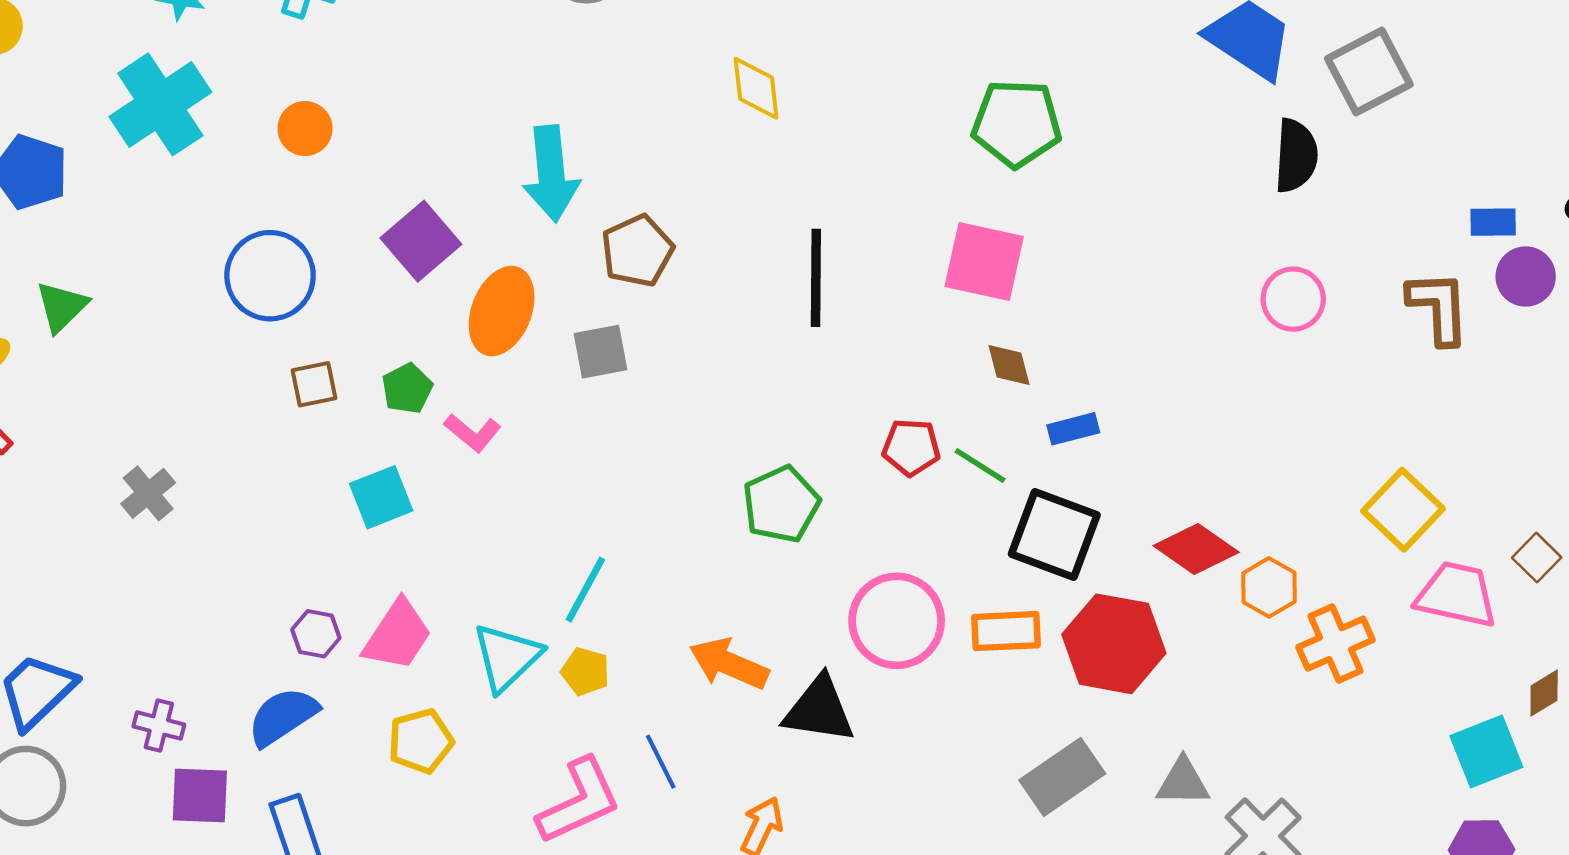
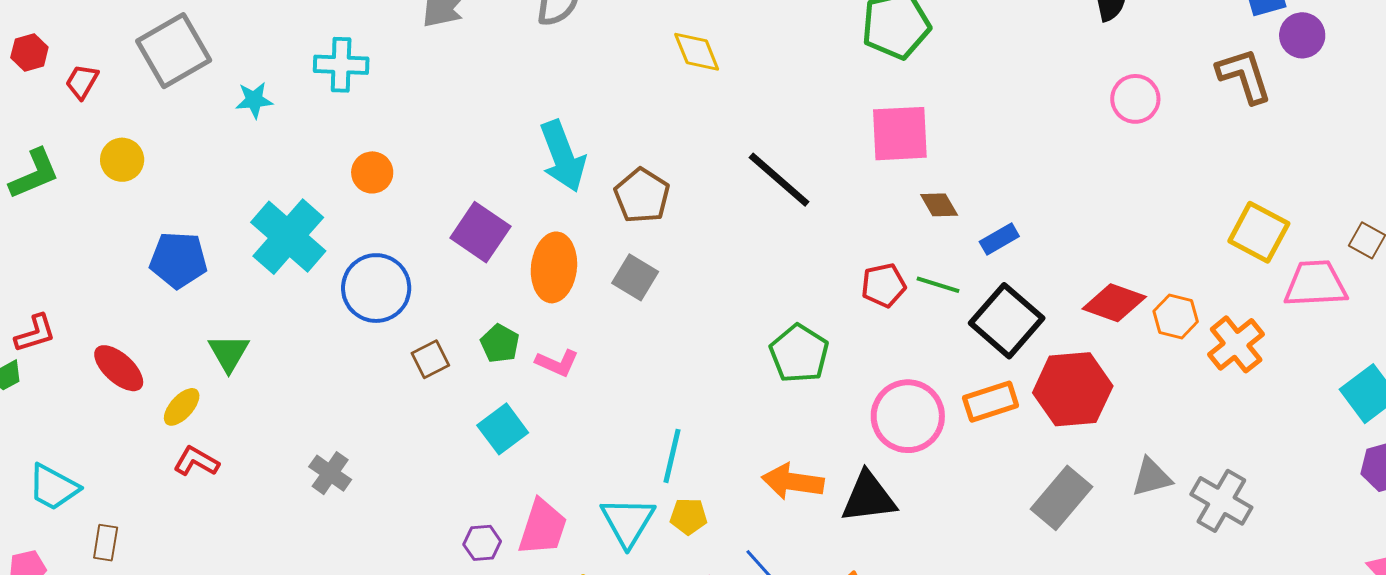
cyan cross: (160, 104) -> (288, 237), moved
black line: (816, 278) -> (779, 180), turned -34
gray square: (601, 352) -> (635, 277), turned -33
black square: (1054, 534) -> (1007, 321), turned 36

